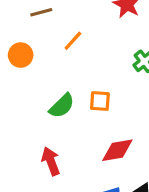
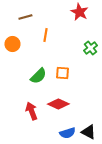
orange line: (73, 41) -> (45, 35), turned -32
red diamond: (117, 150) -> (58, 104), moved, turned 35

